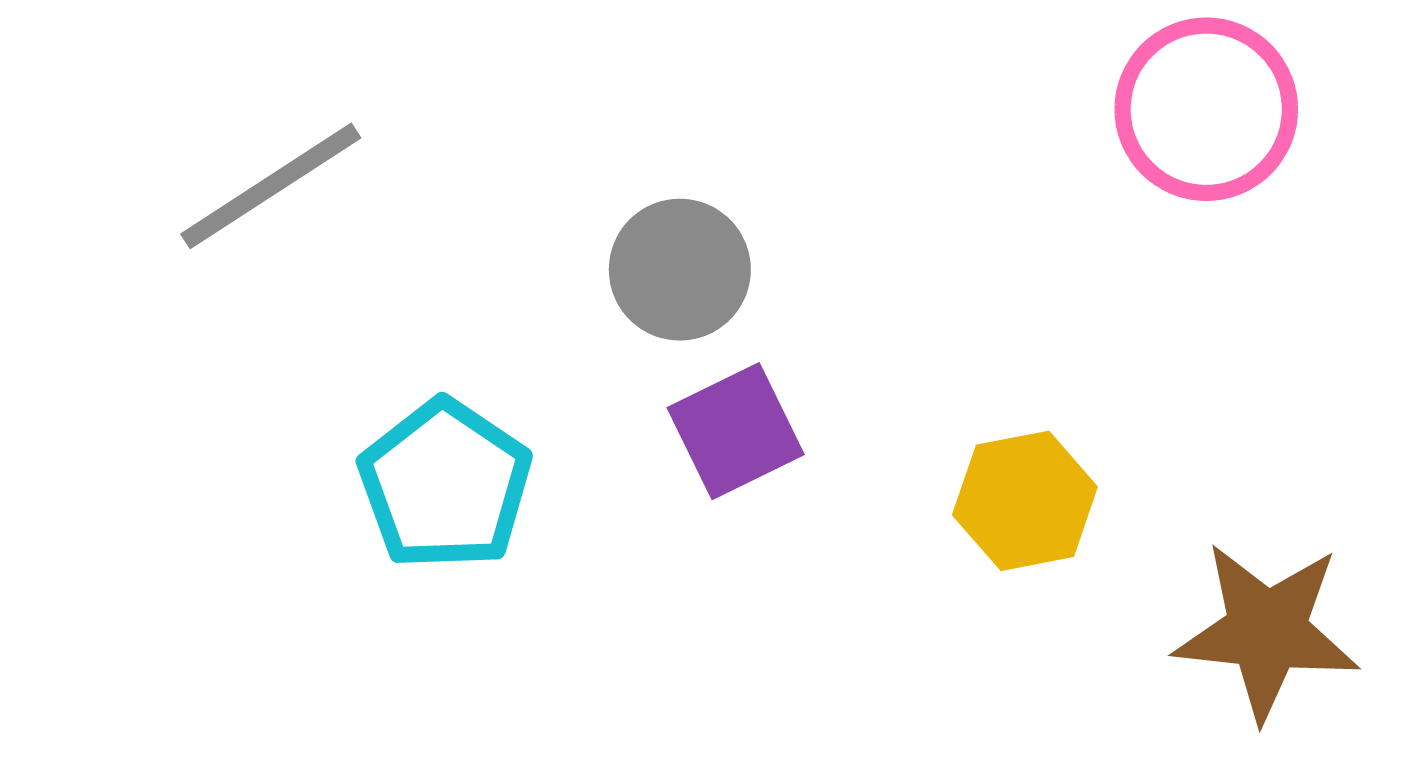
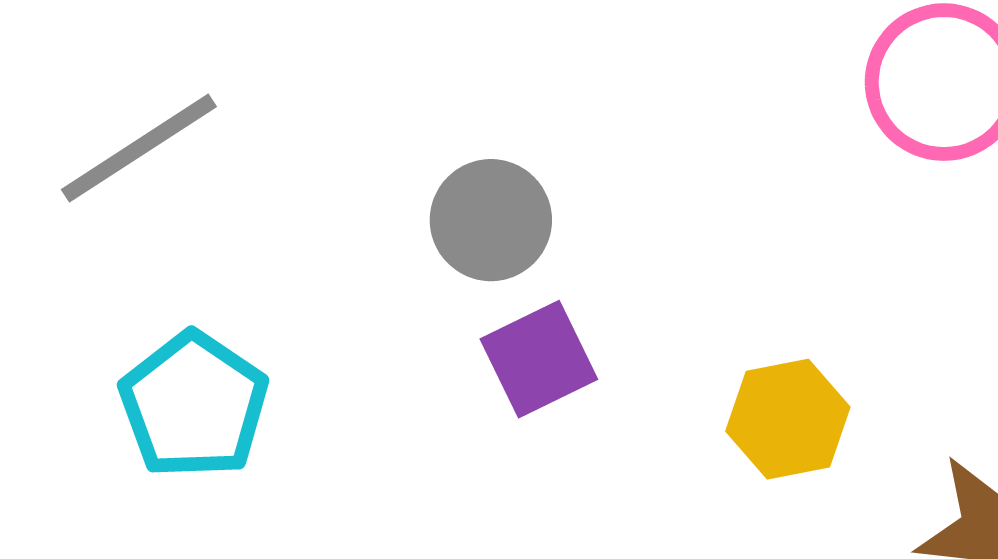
cyan pentagon: (445, 485) -> (194, 405), moved

